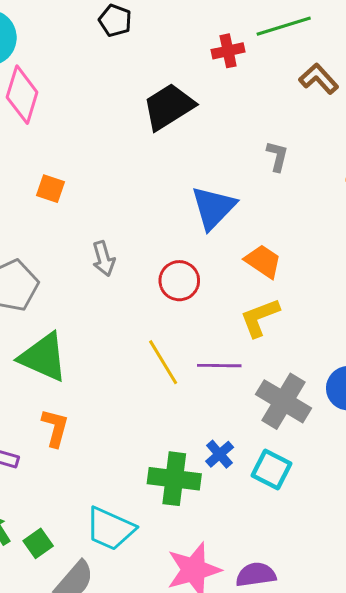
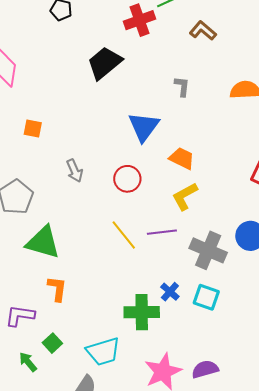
red cross: (228, 51) -> (140, 20), size x1.4
cyan trapezoid: (110, 529) -> (103, 351), turned -33
green square: (38, 543) -> (52, 343), moved

